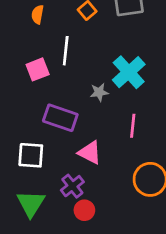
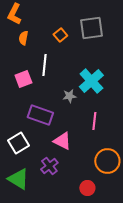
white square: (31, 155) -> (18, 143), turned -35
green triangle: (31, 204) -> (18, 179), turned -30
red circle: (84, 210) -> (87, 188), moved

